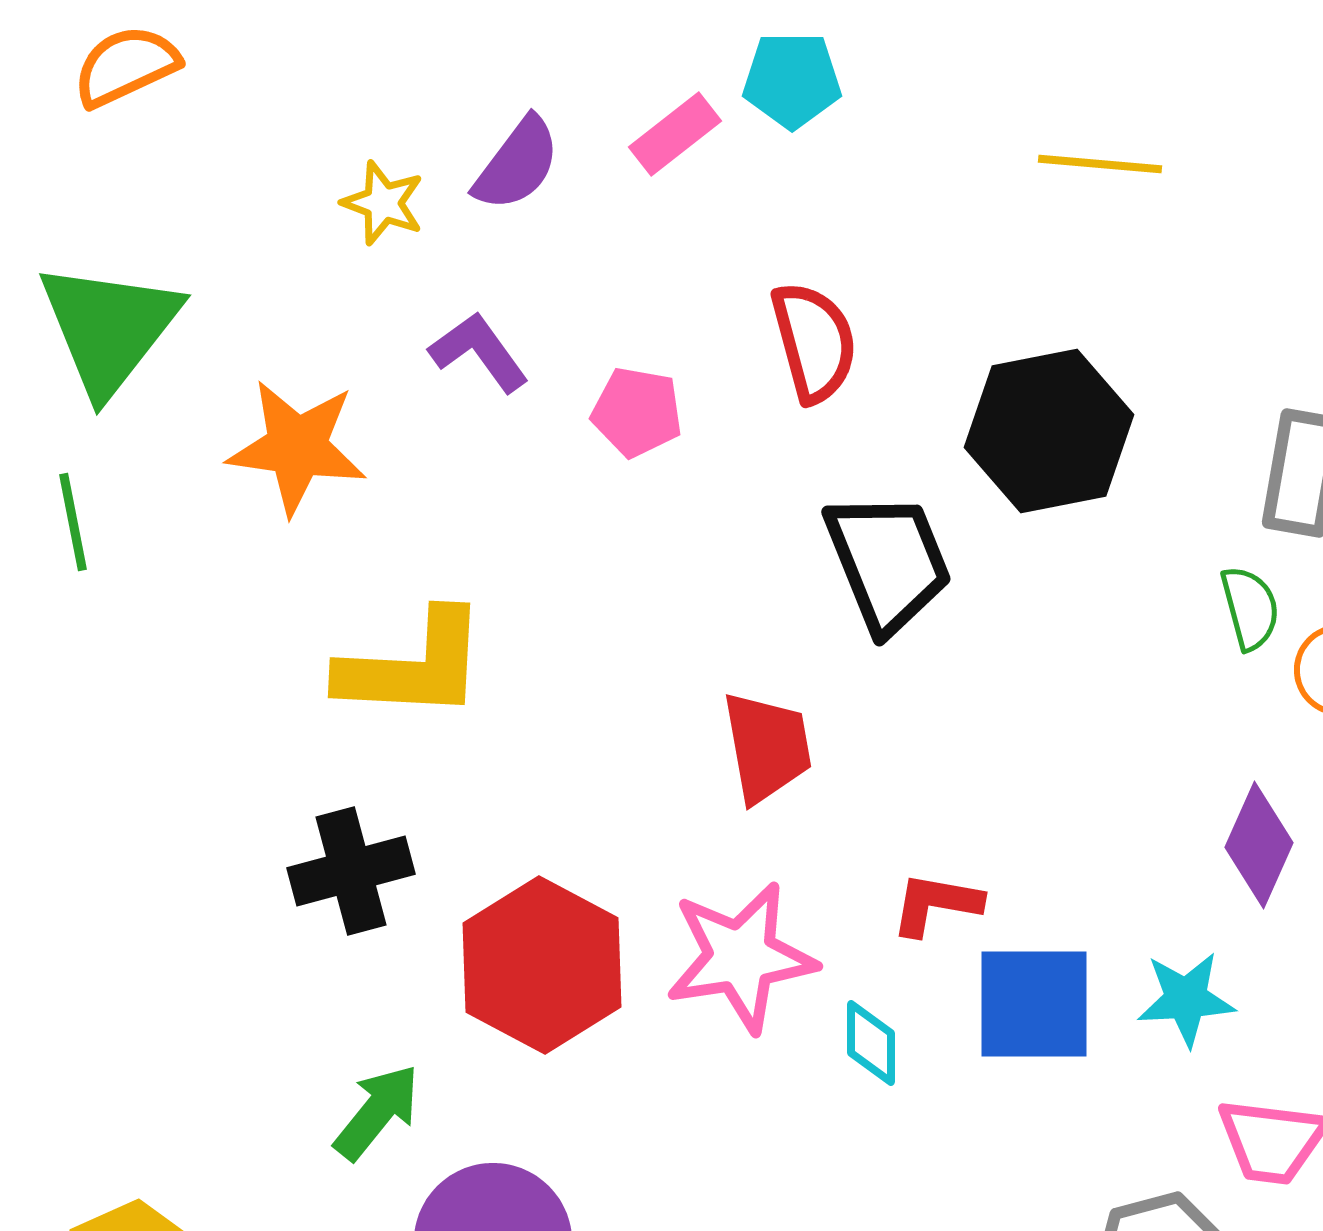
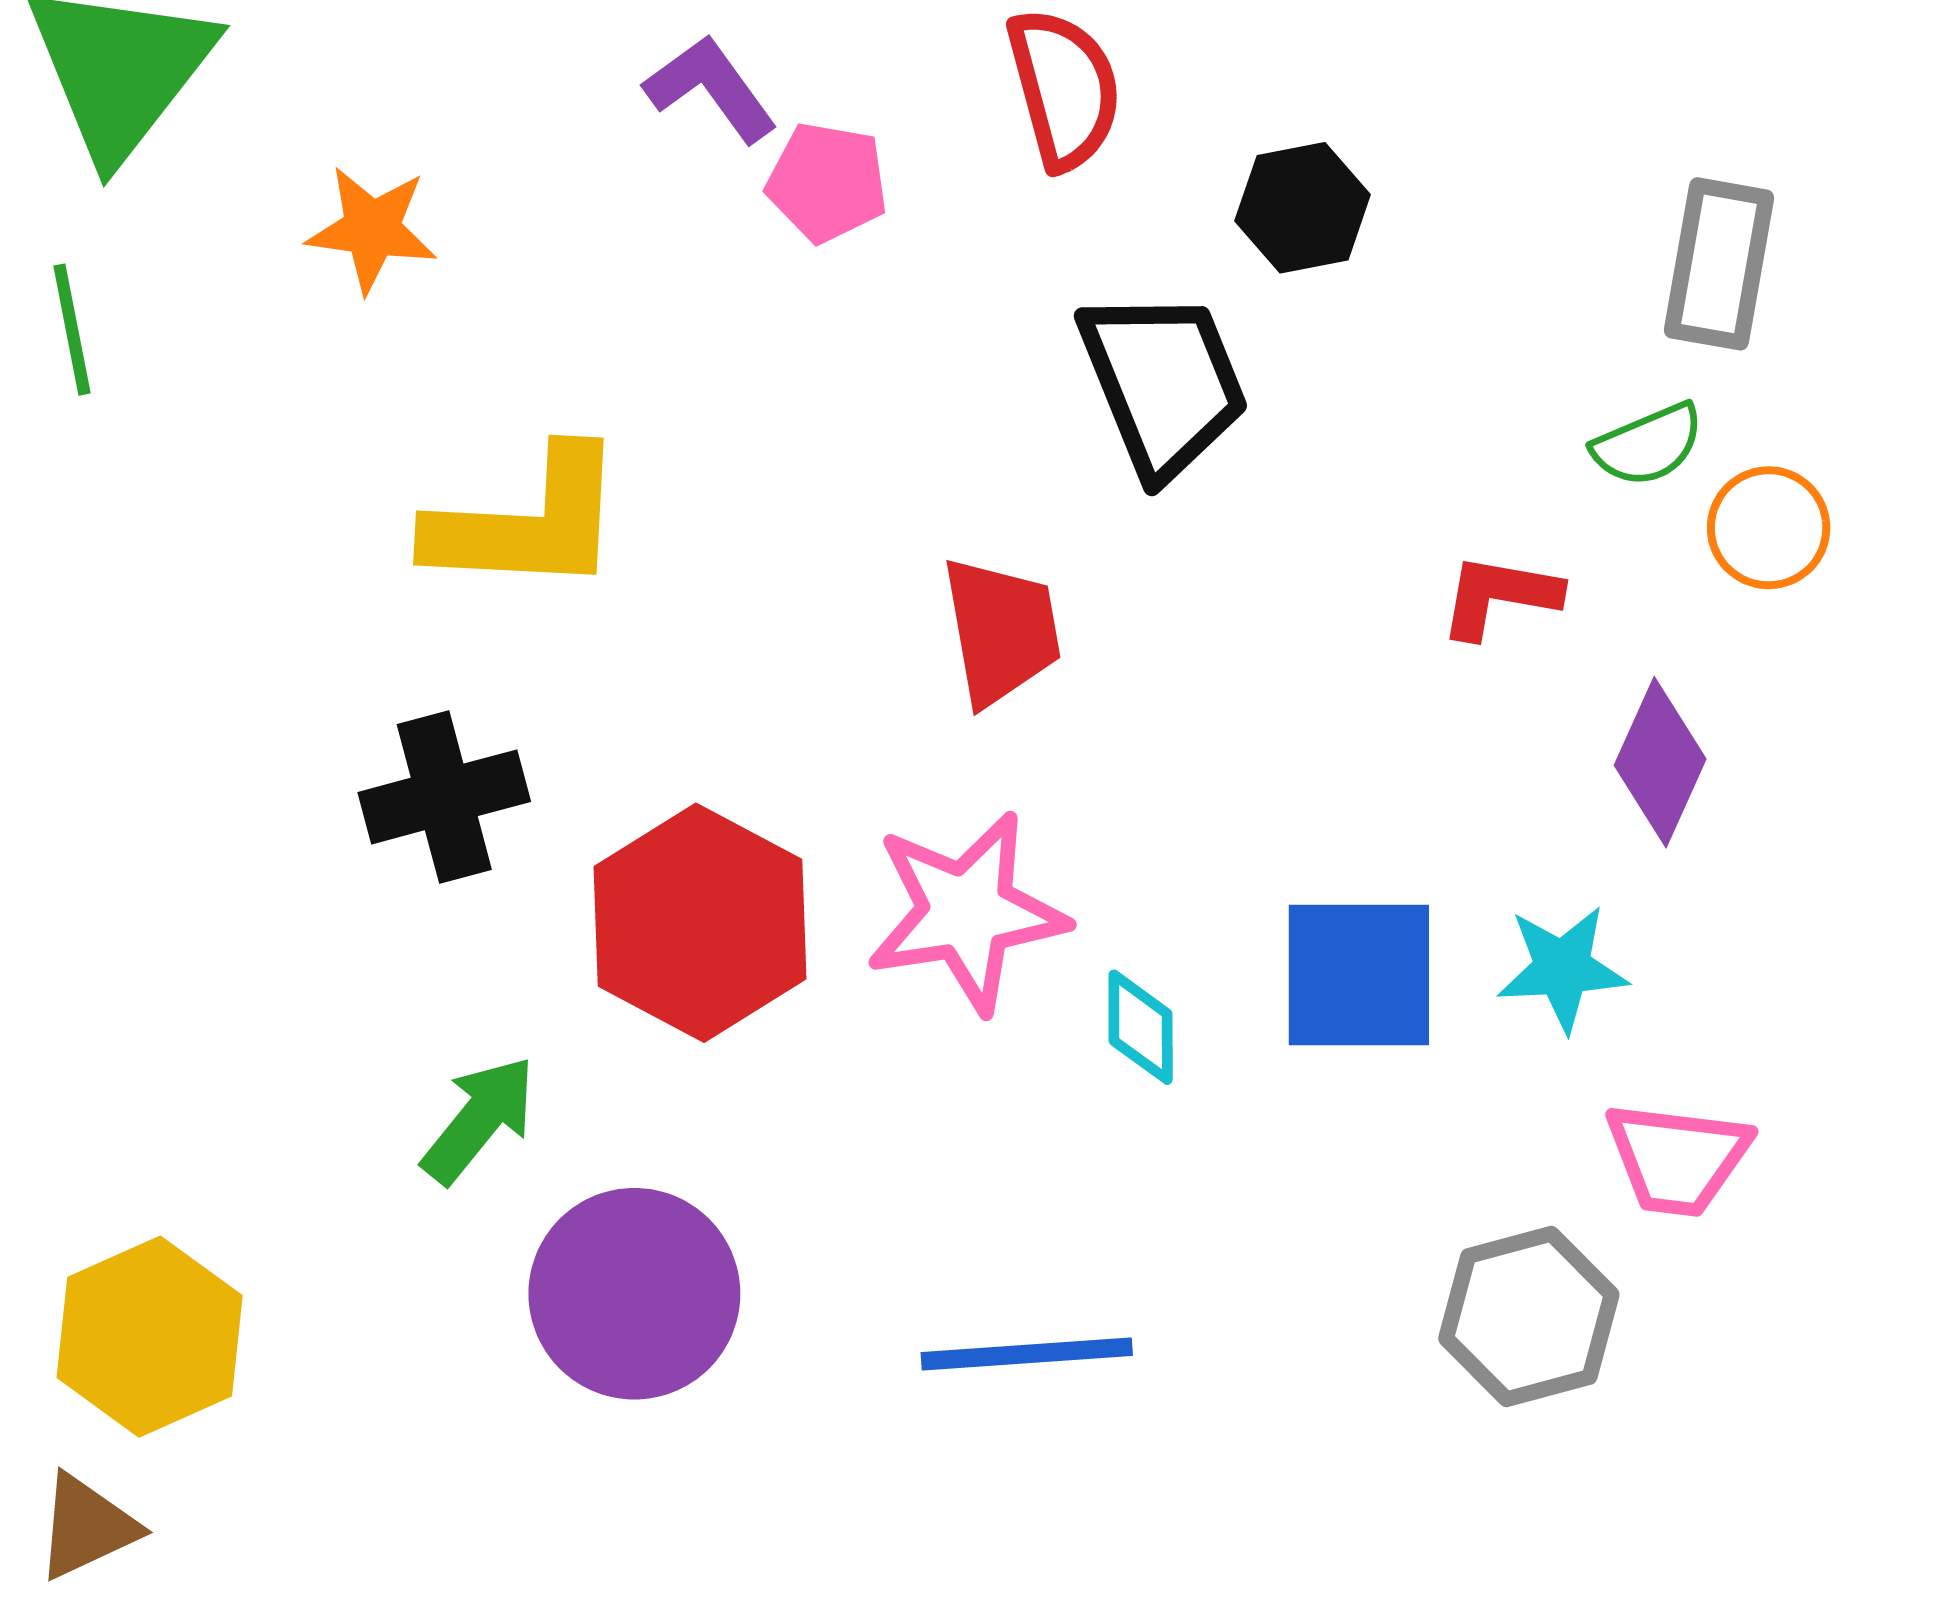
purple L-shape: (479, 352) -> (711, 89), moved
black hexagon: (1049, 431) -> (1303, 208), moved, size x0.6
orange star: (297, 447) -> (372, 229), size x0.7
green semicircle: (1250, 608) -> (1648, 445), turned 82
red L-shape: (936, 904) -> (1499, 596), moved

